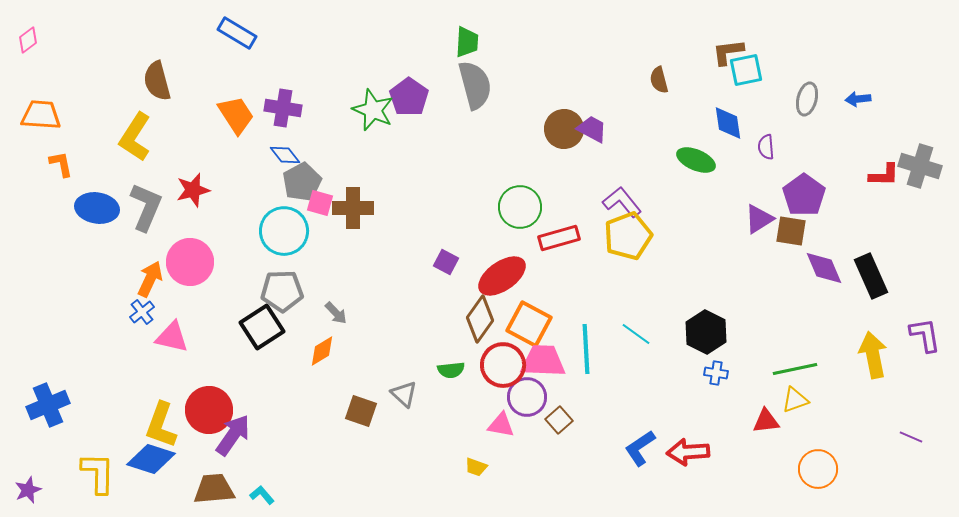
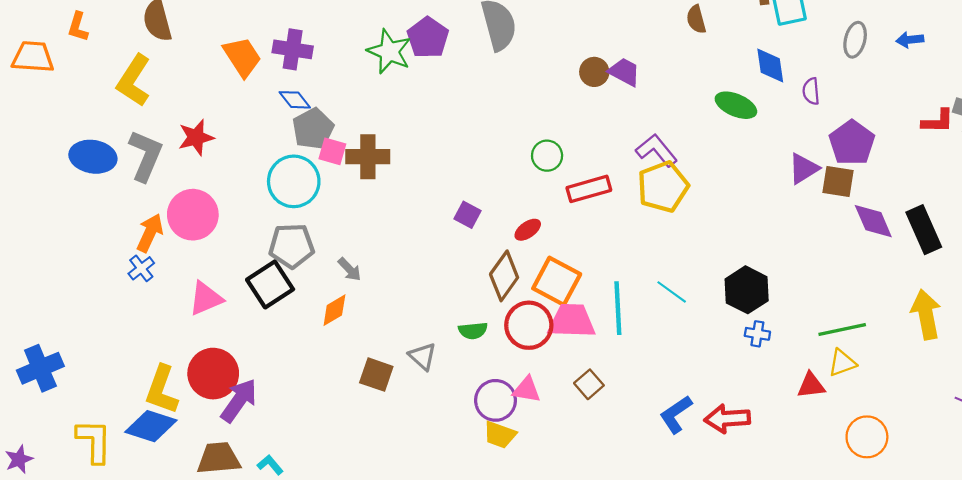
brown circle: (564, 129) -> (594, 72), size x0.7
orange L-shape: (61, 164) -> (78, 27), moved, turned -152
green circle: (520, 207) -> (547, 156), size x0.7
red ellipse: (502, 276) -> (528, 230), size x0.5
pink triangle: (172, 337) -> (206, 298), moved, turned -36
purple circle: (527, 397) -> (496, 400), moved
yellow trapezoid: (476, 467) -> (500, 435), size x1.4

